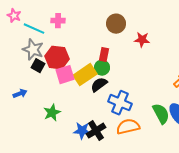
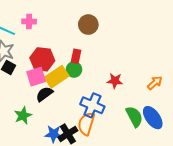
red star: (142, 40) -> (115, 81), moved
red hexagon: (57, 58) -> (42, 59), moved
black semicircle: (99, 85) -> (44, 94), moved
orange semicircle: (128, 127) -> (86, 124), moved, turned -60

